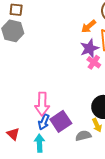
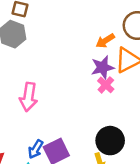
pink arrow: (42, 104) -> (29, 97), moved

